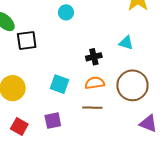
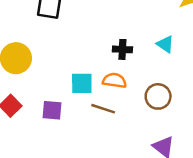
cyan square: (60, 84) -> (82, 83), moved, turned -36
brown circle: (132, 85) -> (158, 96), size x0.7

